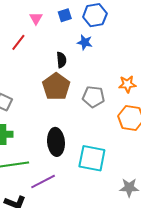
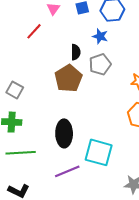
gray pentagon: (93, 97) -> (100, 64), moved, turned -30
purple line: (43, 181) -> (67, 171), moved

